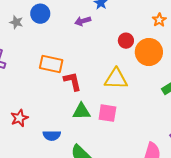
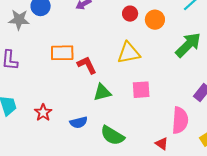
gray star: (16, 22) -> (19, 20), size x1.5
orange circle: (149, 52) -> (155, 20), size x0.7
pink square: (107, 113) -> (141, 90), moved

